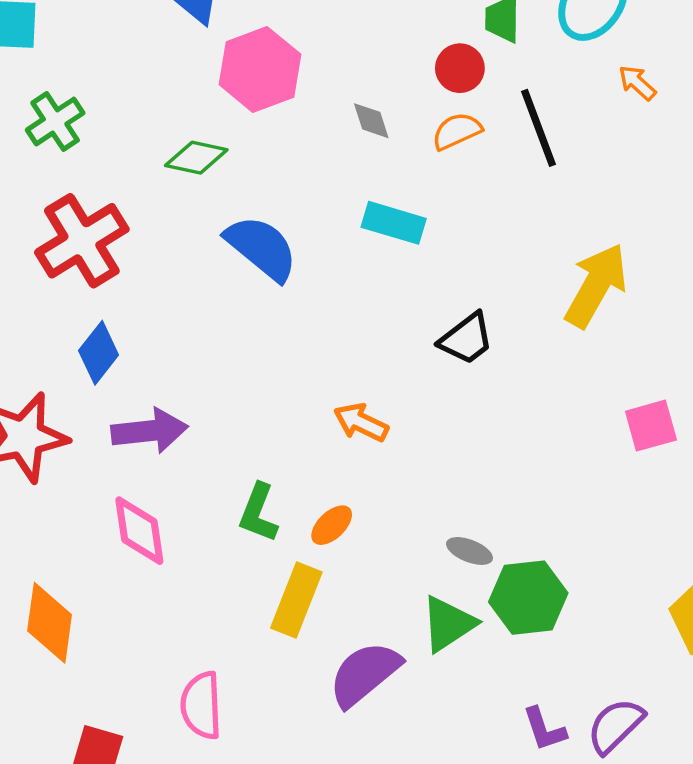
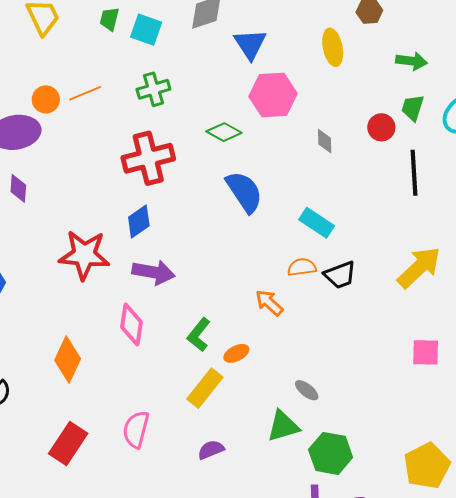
orange semicircle: (457, 131) -> (302, 267), moved
cyan rectangle: (394, 223) -> (317, 223), moved
green hexagon: (528, 598) -> (331, 453), moved
purple semicircle: (365, 674) -> (211, 450), moved, size x0.6

